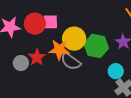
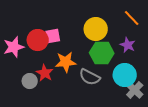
yellow circle: (74, 39) -> (96, 29), moved
gray semicircle: (71, 61) -> (90, 77), moved
cyan circle: (116, 71) -> (125, 75), size x1.5

